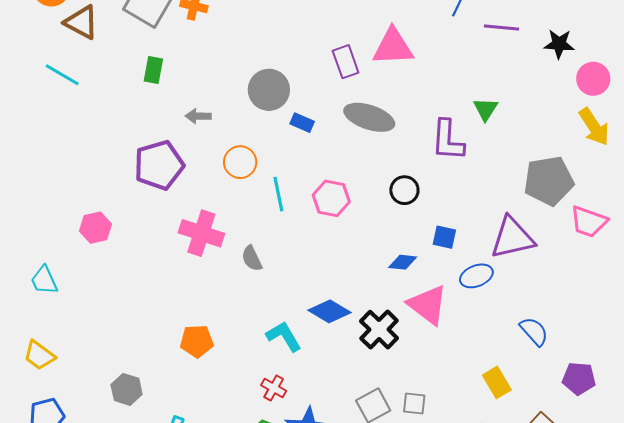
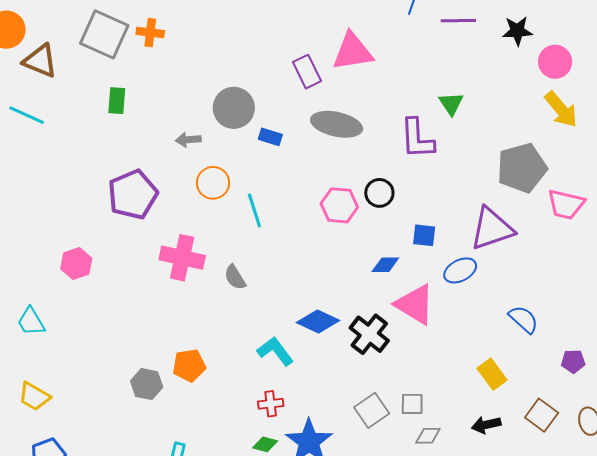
gray arrow: (198, 116) -> (188, 140), moved
pink hexagon: (331, 198) -> (339, 205), moved
purple pentagon: (579, 378) -> (573, 361), size x0.7
red cross: (274, 388) -> (271, 404), turned -30
gray hexagon: (127, 389) -> (147, 384), moved

